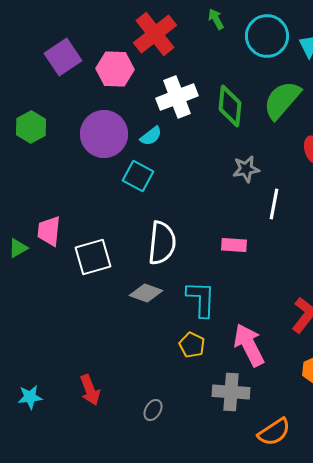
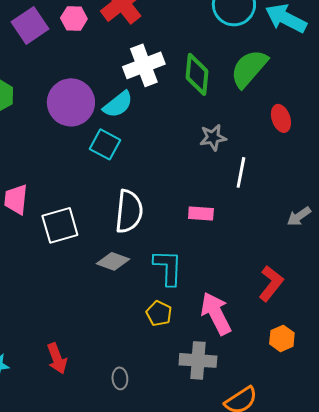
pink hexagon: (115, 69) -> (74, 18), moved, size x0.7
cyan semicircle: (151, 136) -> (118, 104), size x1.4
gray ellipse: (153, 410) -> (120, 378), turned -35

